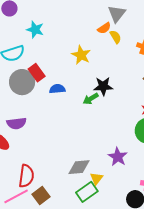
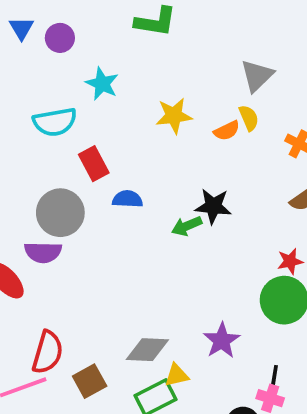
orange semicircle: (104, 28) -> (227, 131), moved
yellow star: (81, 55) -> (174, 116), moved, turned 30
gray circle: (22, 82) -> (60, 213), moved
yellow triangle: (96, 179) -> (177, 375), turned 32
brown square: (41, 195) -> (90, 381), moved

